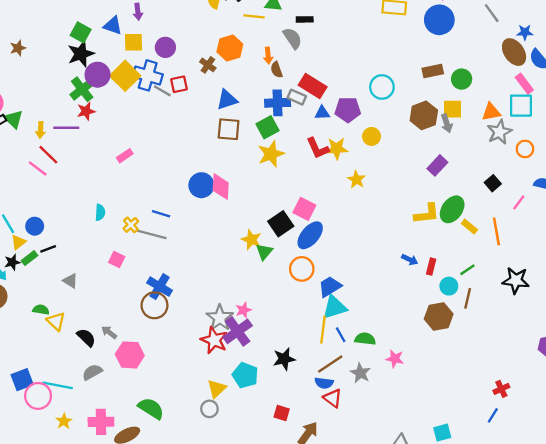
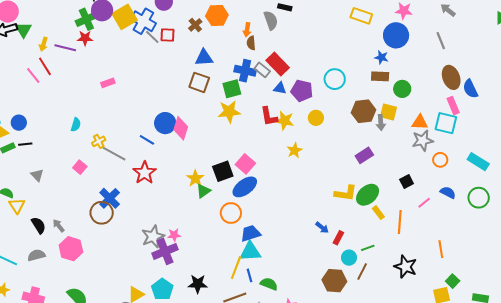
blue star: (525, 32) -> (381, 57), moved
blue line: (161, 214) -> (147, 140), moved
red star: (214, 340) -> (145, 173), moved

